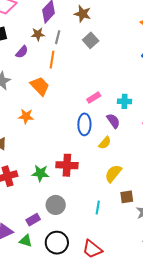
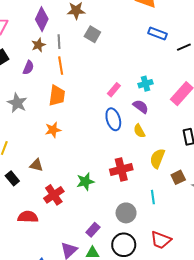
orange trapezoid: (40, 86) -> (57, 96), turned 70
yellow semicircle: (105, 143) -> (139, 131), turned 128
red cross: (67, 165) -> (121, 170), moved
gray circle: (56, 205) -> (126, 213), moved

